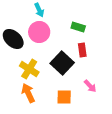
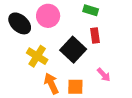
orange arrow: (28, 93) -> (51, 84), moved

